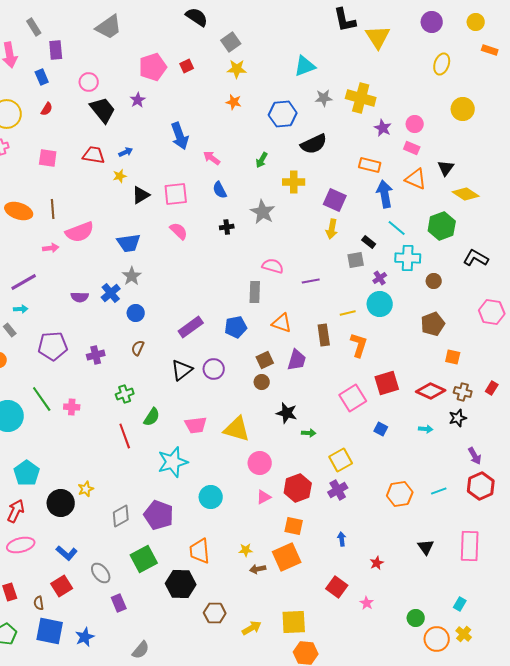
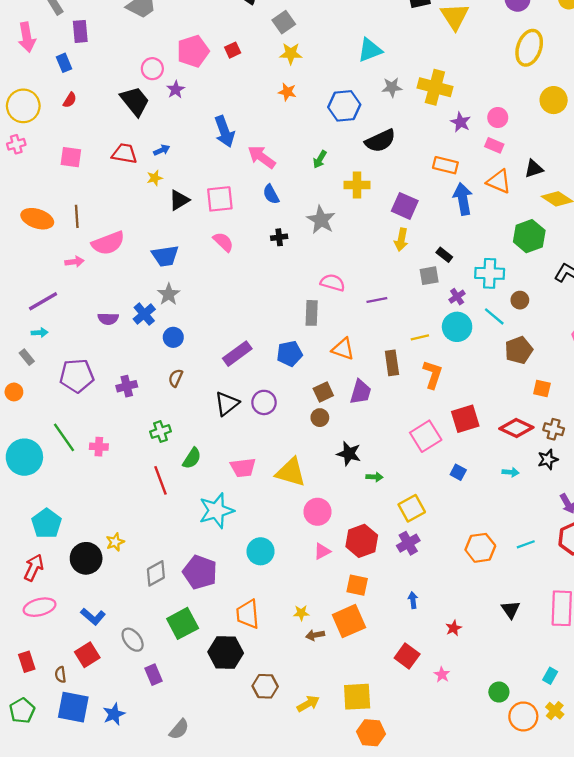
yellow ellipse: (442, 64) -> (529, 48), size x1.4
pink circle: (89, 82) -> (152, 69), moved
pink arrow: (212, 158) -> (262, 157), size x1.4
black triangle: (446, 168) -> (534, 169), turned 36
cyan line: (397, 228) -> (494, 316), moved

